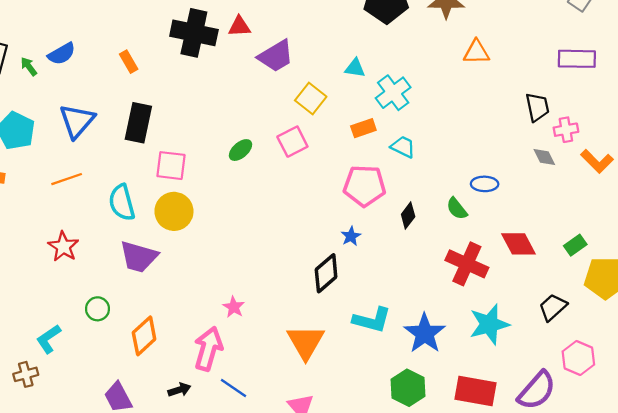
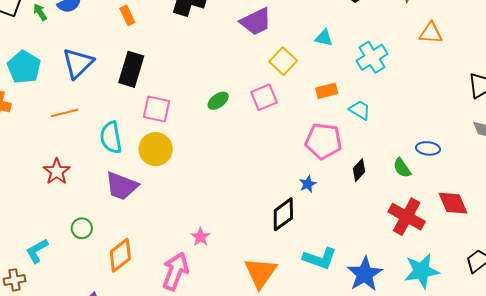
cyan cross: (393, 93) -> (372, 57), moved

